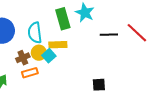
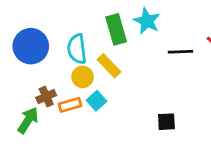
yellow rectangle: (58, 45) -> (109, 66), turned 48
cyan square: (49, 56) -> (97, 101), moved
brown cross: (23, 58) -> (46, 97), moved

